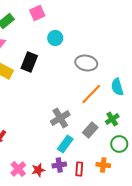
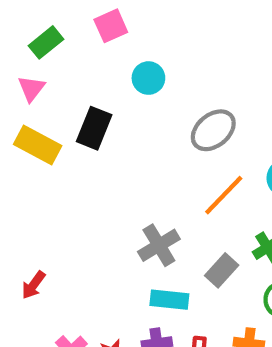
gray ellipse: (86, 63) -> (213, 130), turned -50
cyan rectangle: (65, 144) -> (169, 300), turned 60

